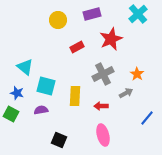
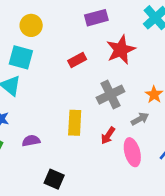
yellow circle: (58, 20) -> (31, 25), moved
cyan square: (46, 86) -> (21, 57), moved
red arrow: (101, 106) -> (108, 136), turned -56
pink ellipse: (103, 135) -> (132, 152), moved

